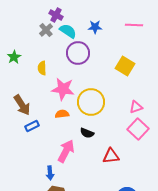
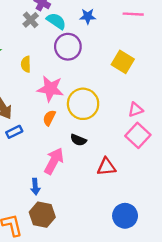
orange semicircle: (62, 114) -> (49, 118), turned -56

